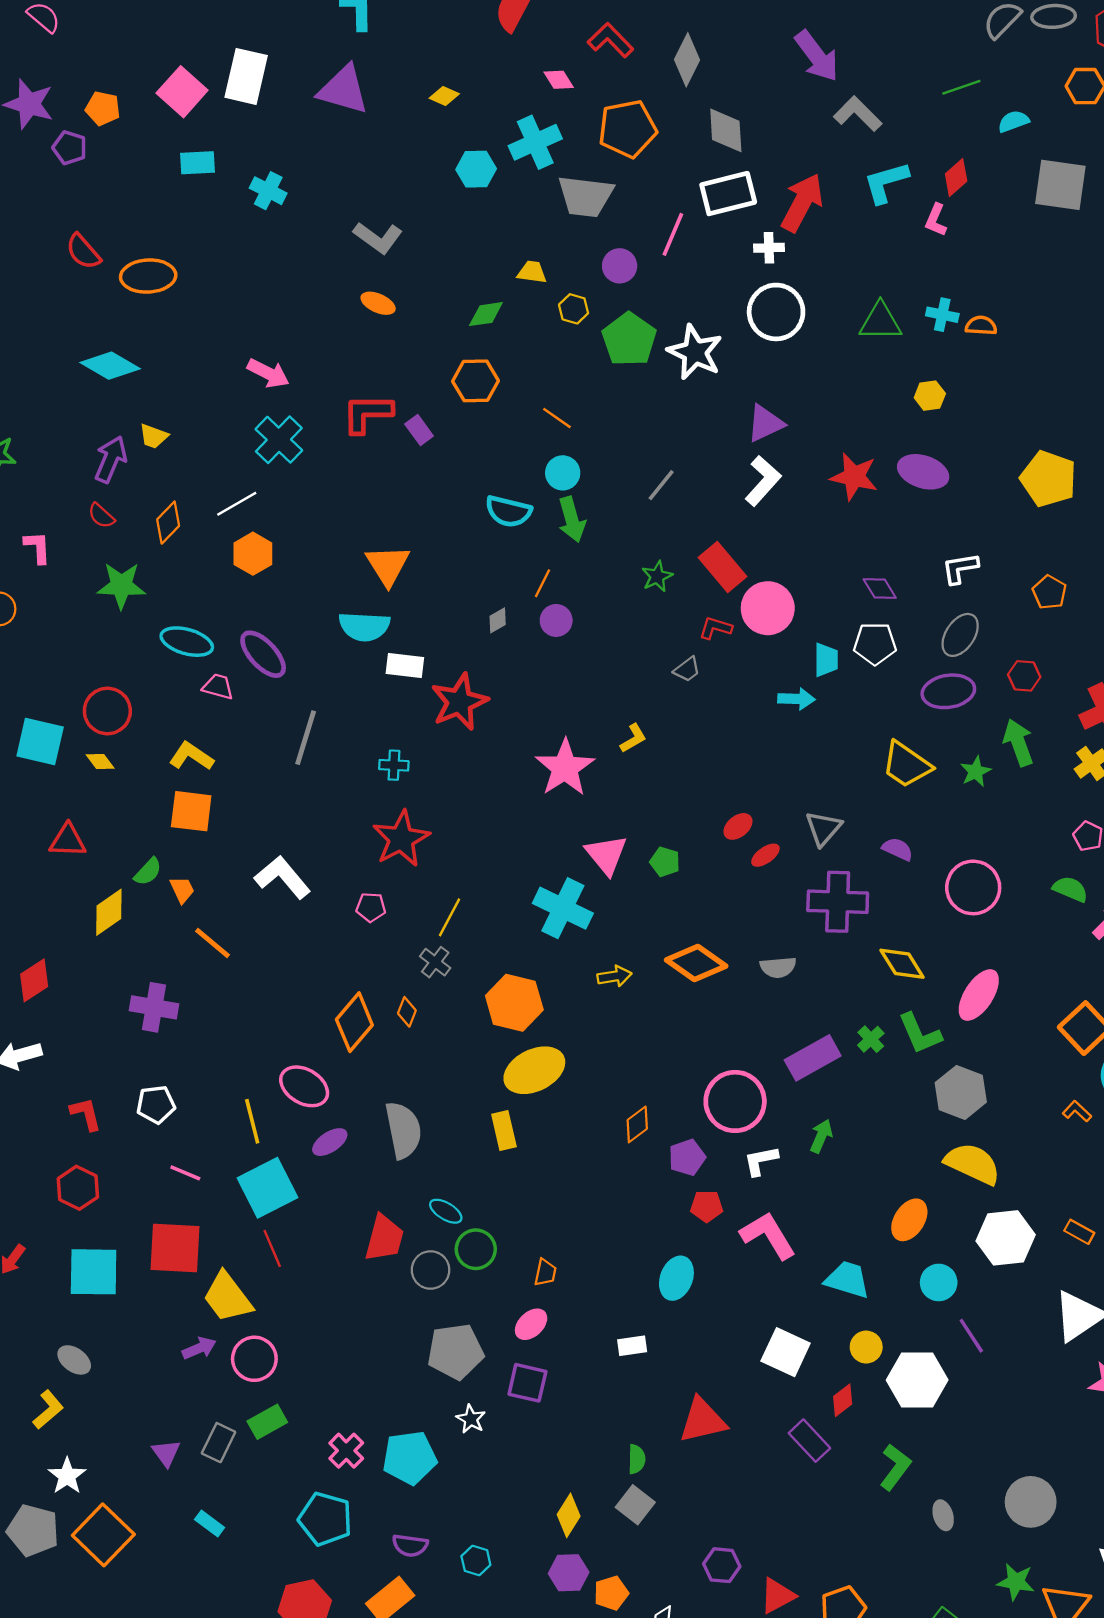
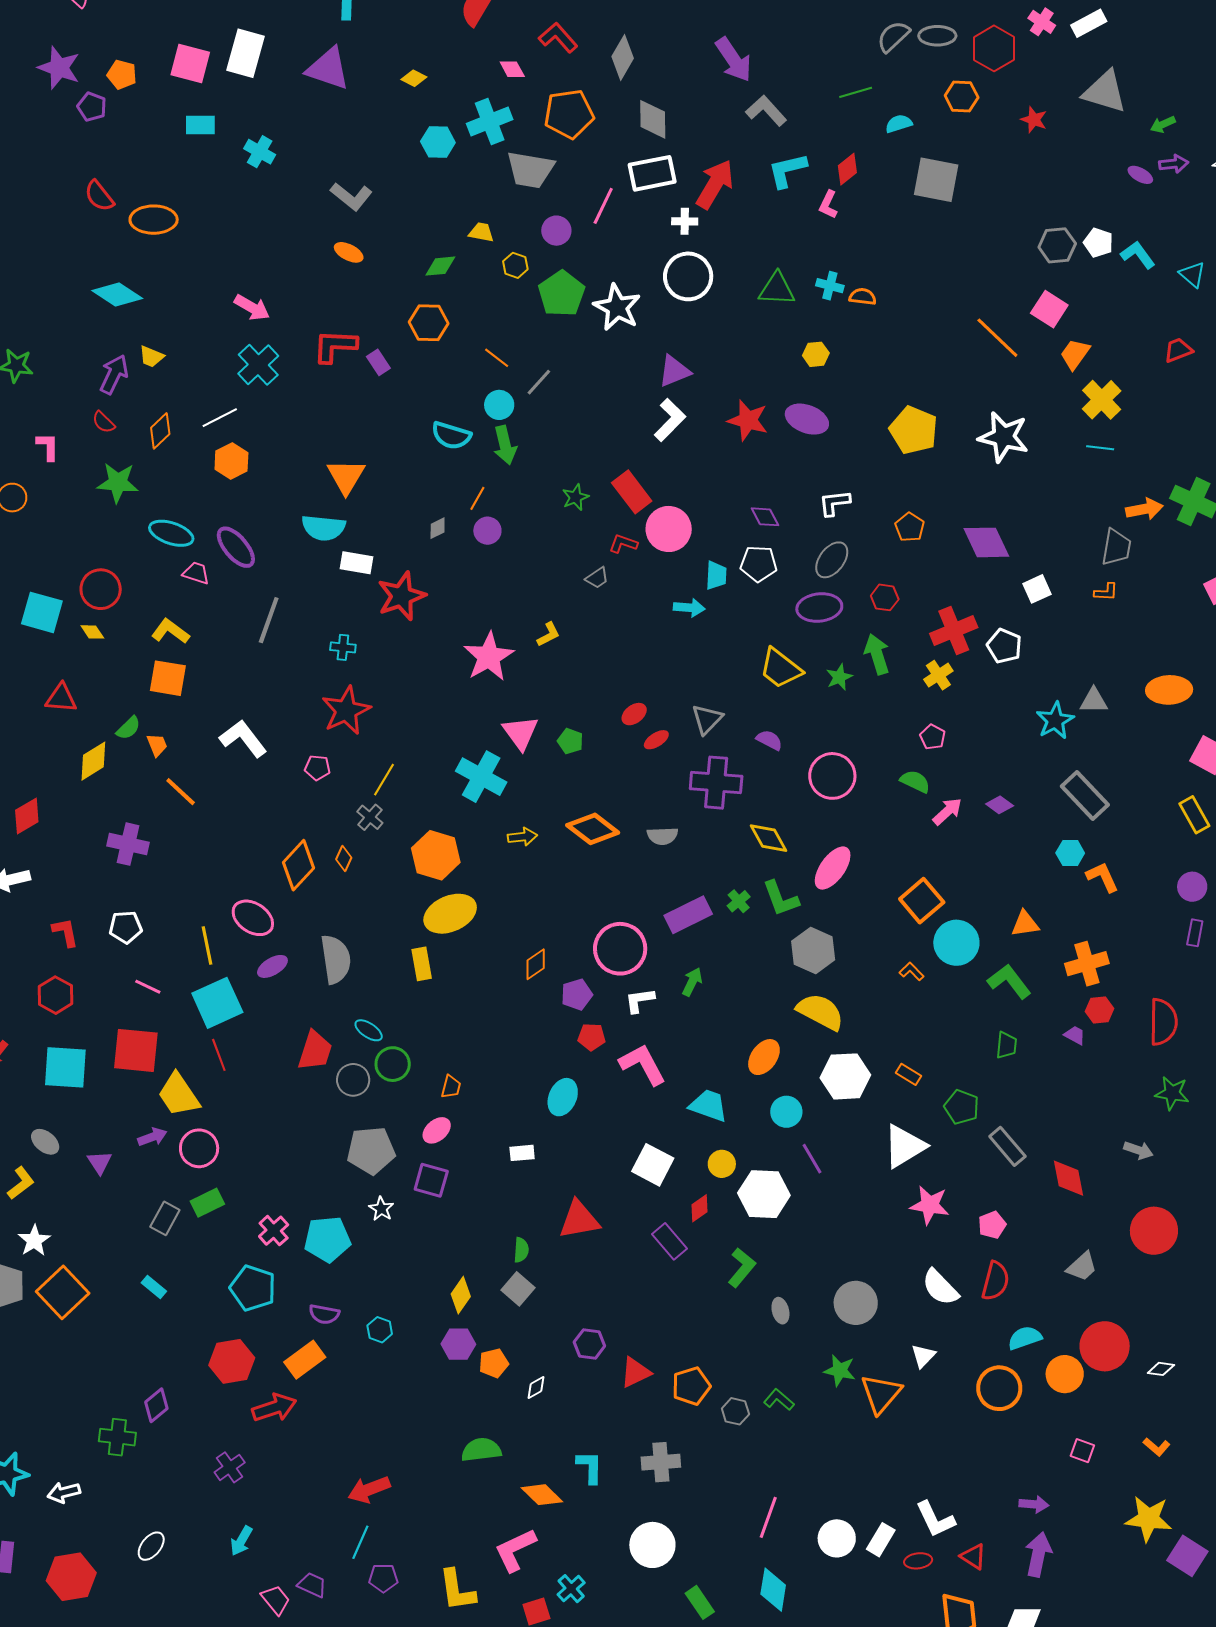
pink square: (182, 92) -> (190, 64), turned -30
gray line: (661, 485) -> (539, 382), moved
purple triangle: (166, 1453) -> (100, 1162), moved

